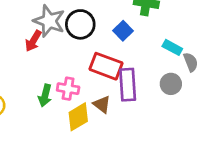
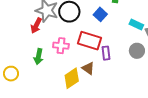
purple rectangle: (128, 85) -> (106, 53), size x0.6
pink cross: (68, 89) -> (61, 46), moved
green arrow: (45, 95) -> (39, 57), moved

